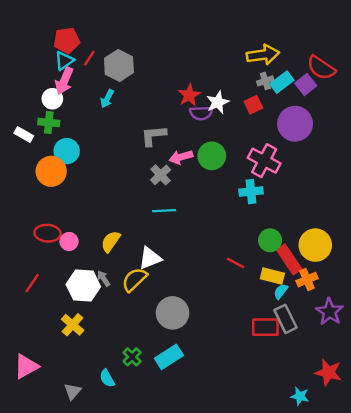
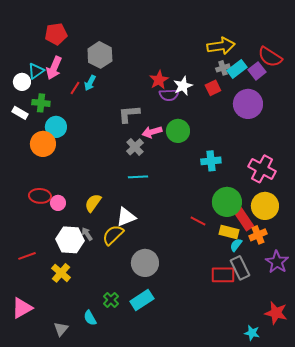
red line: (89, 58) -> (75, 88), moved
cyan triangle: (64, 61) -> (36, 71), moved
white circle: (52, 99) -> (22, 82), moved
pink cross: (264, 161) -> (262, 169), moved
green circle: (270, 240) -> (227, 202), size x1.5
red line: (32, 283) -> (27, 256), moved, turned 36

